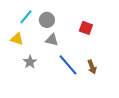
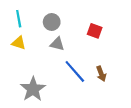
cyan line: (26, 17) -> (19, 19), moved, turned -49
gray star: (30, 62) -> (33, 89), moved, size x1.6

